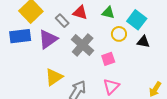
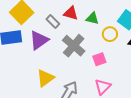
green triangle: (108, 13) -> (92, 18), moved

